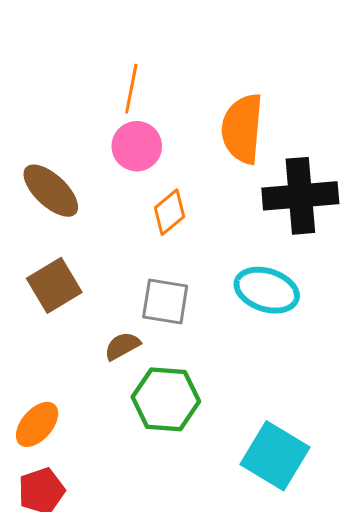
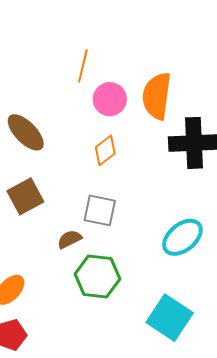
pink circle: (137, 146) -> (110, 99), moved
cyan ellipse: (267, 290) -> (182, 237), moved, turned -60

